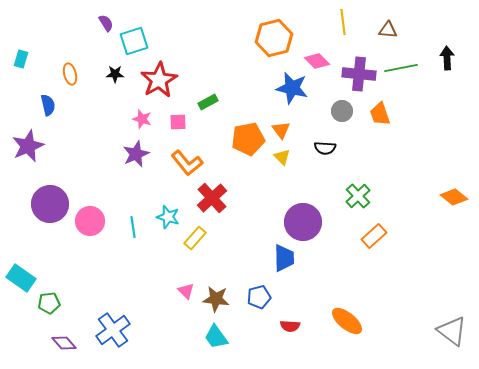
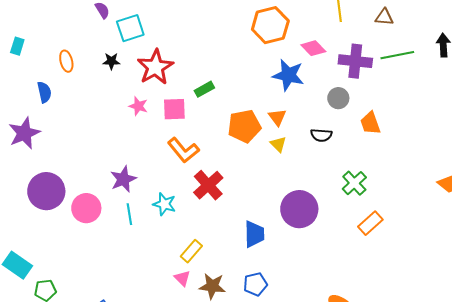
orange trapezoid: (380, 114) -> (370, 123), moved
pink square: (178, 122) -> (174, 109), size x1.4
purple star: (136, 154) -> (123, 179), moved
yellow rectangle: (195, 238) -> (191, 251), moved
blue trapezoid: (284, 258) -> (254, 234), moved

